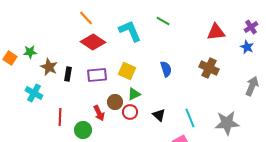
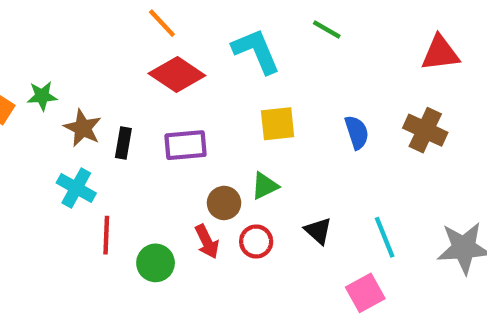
blue semicircle: (166, 69) -> (357, 132), moved
yellow square: (127, 71) -> (278, 124), moved, turned -30
cyan cross: (34, 93) -> (76, 188), moved
red circle: (130, 112) -> (256, 242), moved
red arrow: (99, 113) -> (207, 242), moved

